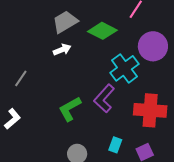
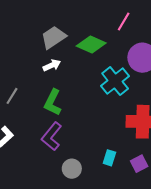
purple L-shape: (104, 98) -> (52, 136), moved
green L-shape: (70, 109) -> (53, 102), moved, turned -32

